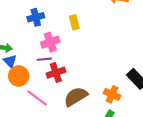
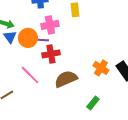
orange circle: (19, 76) -> (28, 38), moved
orange cross: (112, 94) -> (101, 68), moved

